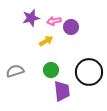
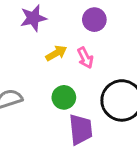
pink arrow: (54, 21) -> (85, 58), moved, turned -104
purple circle: (71, 27) -> (94, 20), moved

